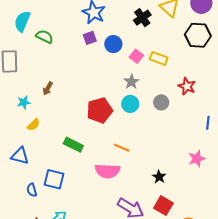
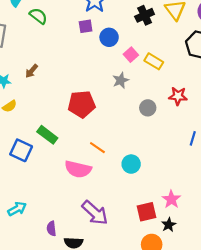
red star: (187, 86) -> (178, 96), turned -30
cyan circle: (130, 104) -> (131, 164), moved
pink star: (197, 159) -> (171, 199), moved, turned -30
black star: (159, 177) -> (169, 225), moved
blue square: (54, 179) -> (21, 150), moved
red square: (163, 206) -> (146, 212), moved, turned 36

